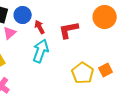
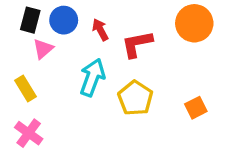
red arrow: (40, 27) -> (100, 30), moved
yellow pentagon: (83, 73) -> (135, 98), moved

